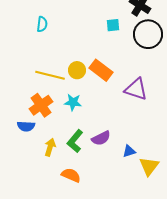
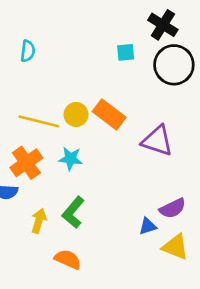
purple semicircle: (101, 138) -> (173, 208), moved
yellow triangle: (149, 166) -> (175, 247), turned -45

